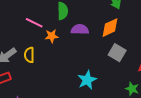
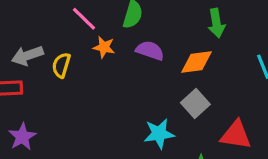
cyan star: (87, 80) -> (159, 134), moved

